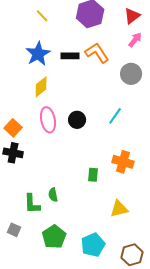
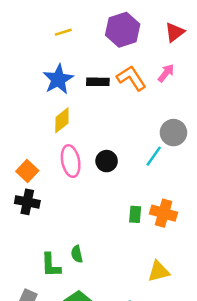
yellow line: (42, 16) -> (63, 32), turned -64
pink arrow: (135, 40) -> (166, 73), moved
gray circle: (131, 74) -> (173, 133), moved
green rectangle: (93, 175) -> (135, 214), moved

